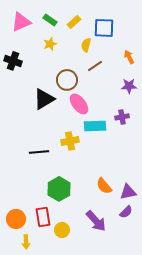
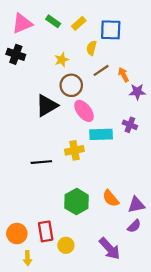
yellow star: (50, 44) -> (62, 60), moved
orange arrow: (129, 57) -> (123, 75), moved
black cross: (13, 61) -> (16, 54), moved
purple cross: (122, 117) -> (130, 125), turned 32
green hexagon: (59, 189) -> (77, 202), moved
purple arrow: (96, 221) -> (110, 248), moved

